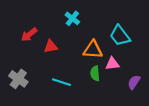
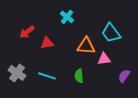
green semicircle: (95, 73) -> (79, 76), moved
cyan line: (62, 82) -> (47, 76), moved

